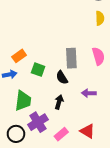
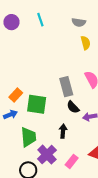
green square: (38, 70) -> (37, 104), size x1.5
black semicircle: (62, 78) -> (73, 107), moved

